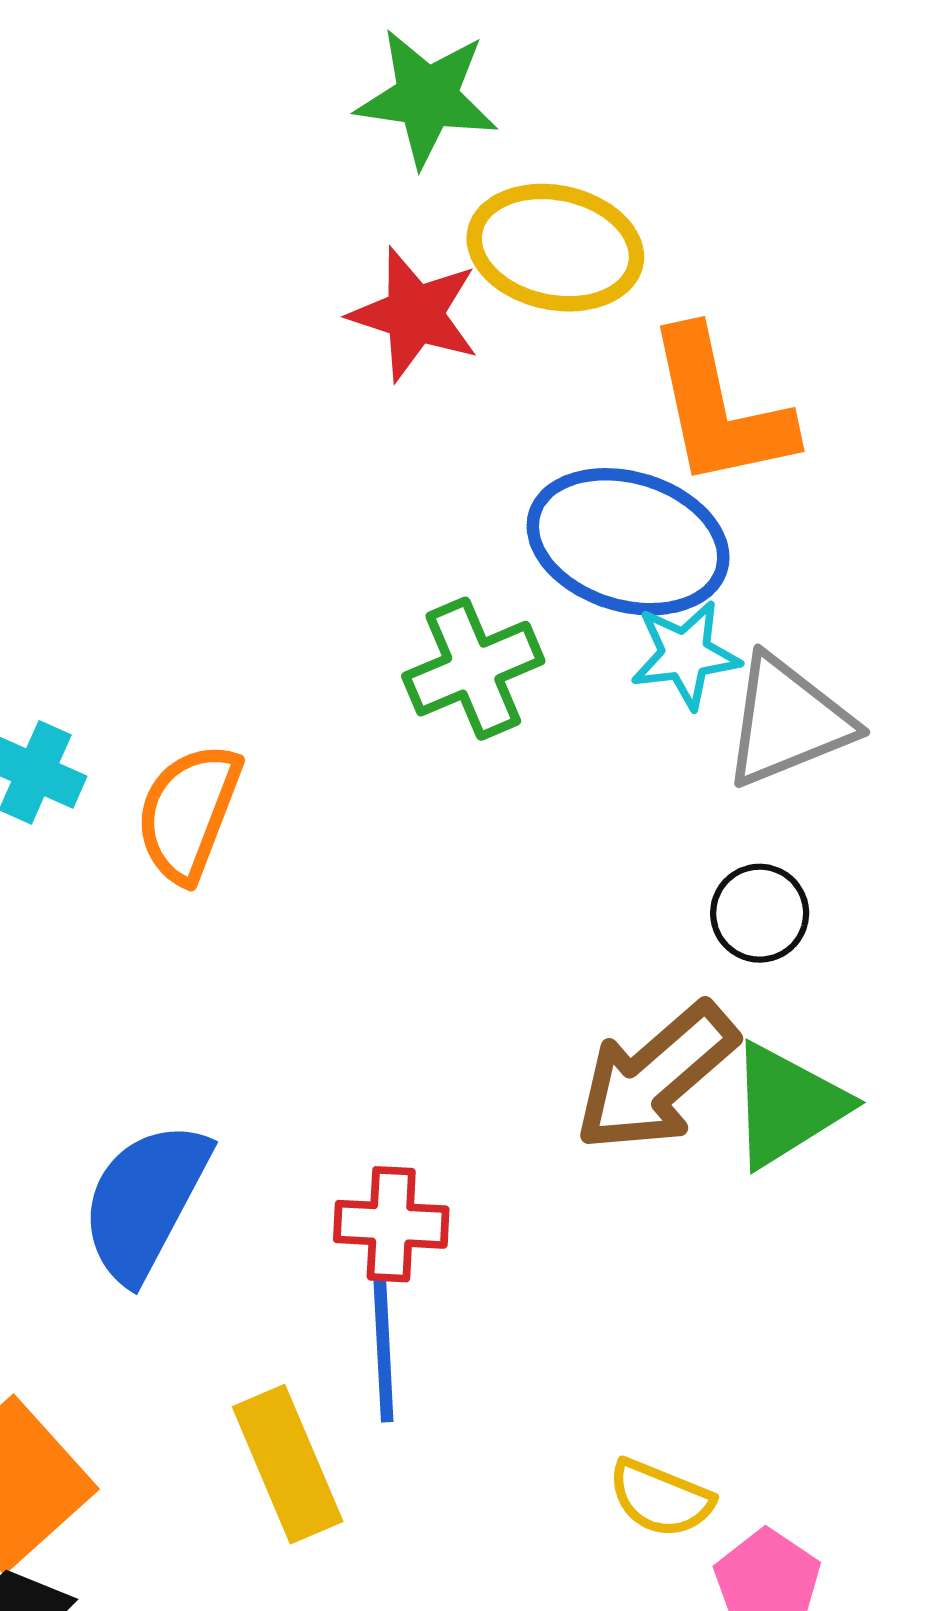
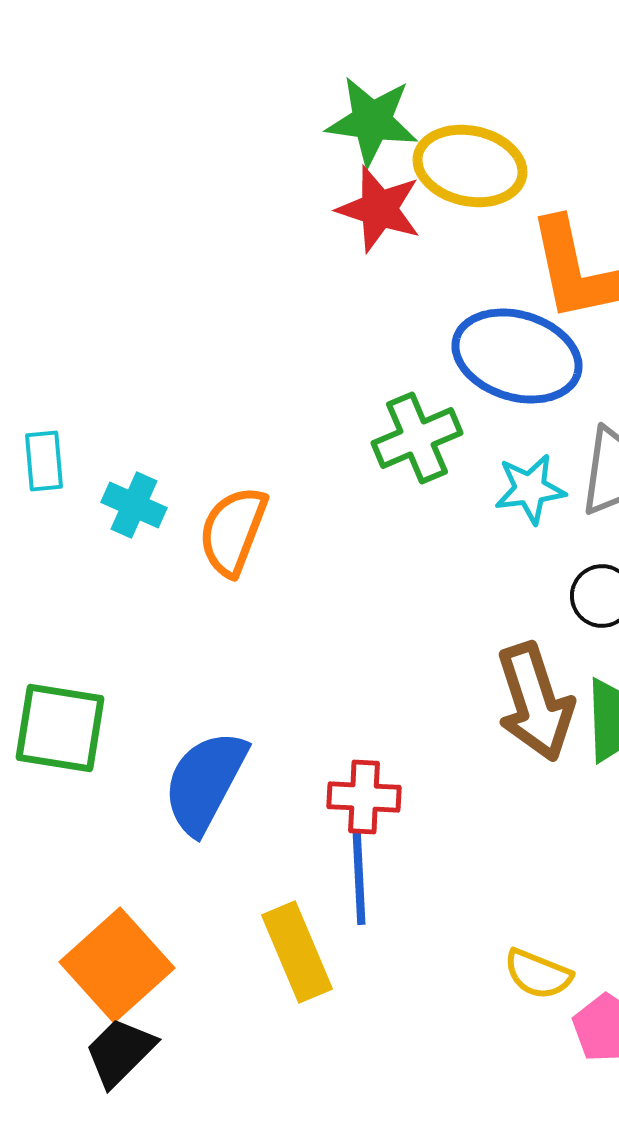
green star: (427, 97) -> (372, 121), moved
cyan star: (685, 655) -> (530, 489), moved
brown arrow: (656, 1077) -> (535, 702), turned -67

